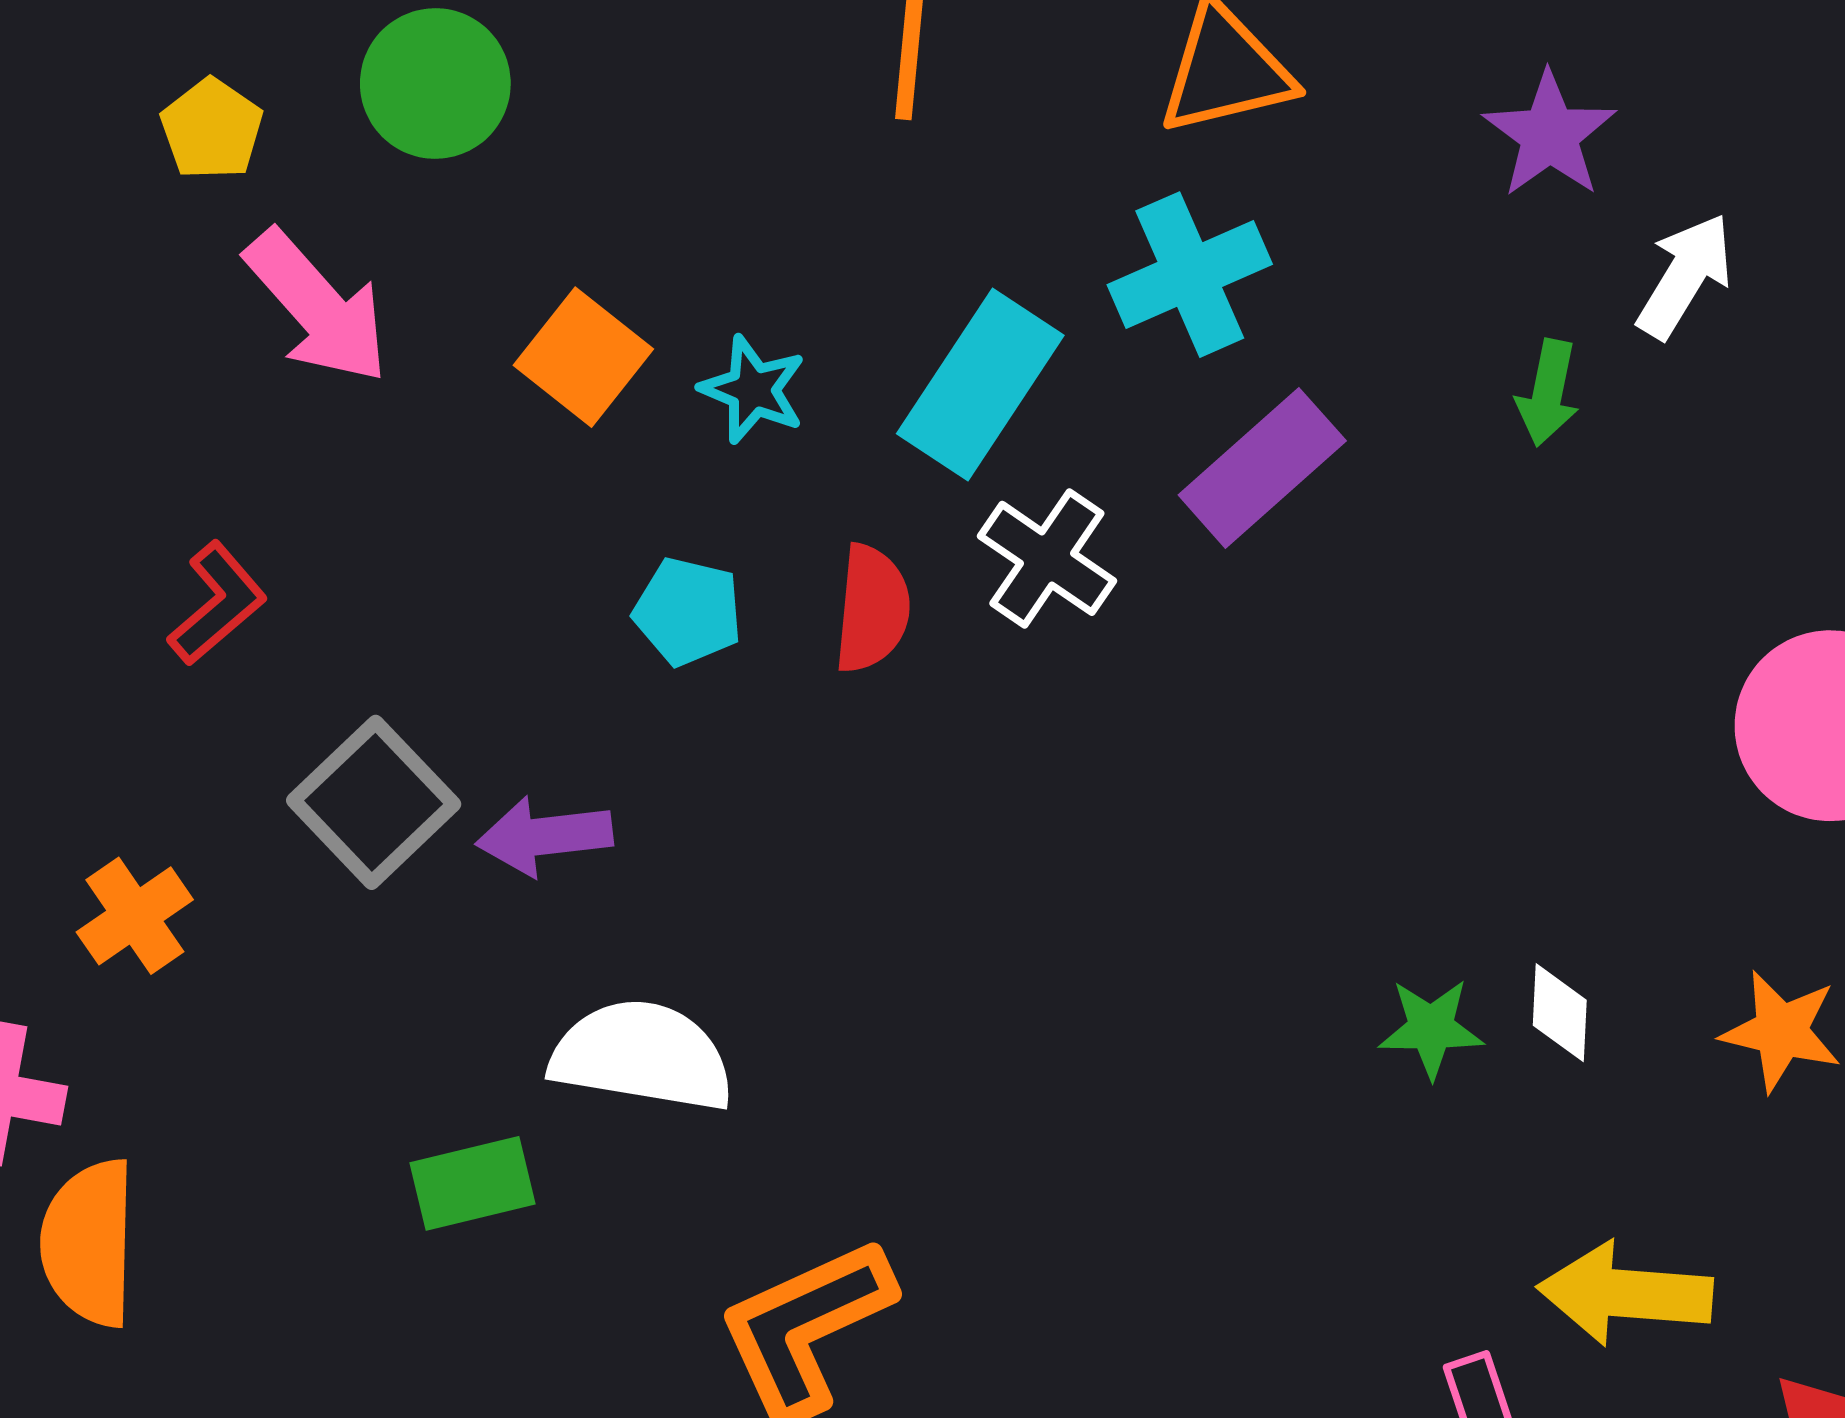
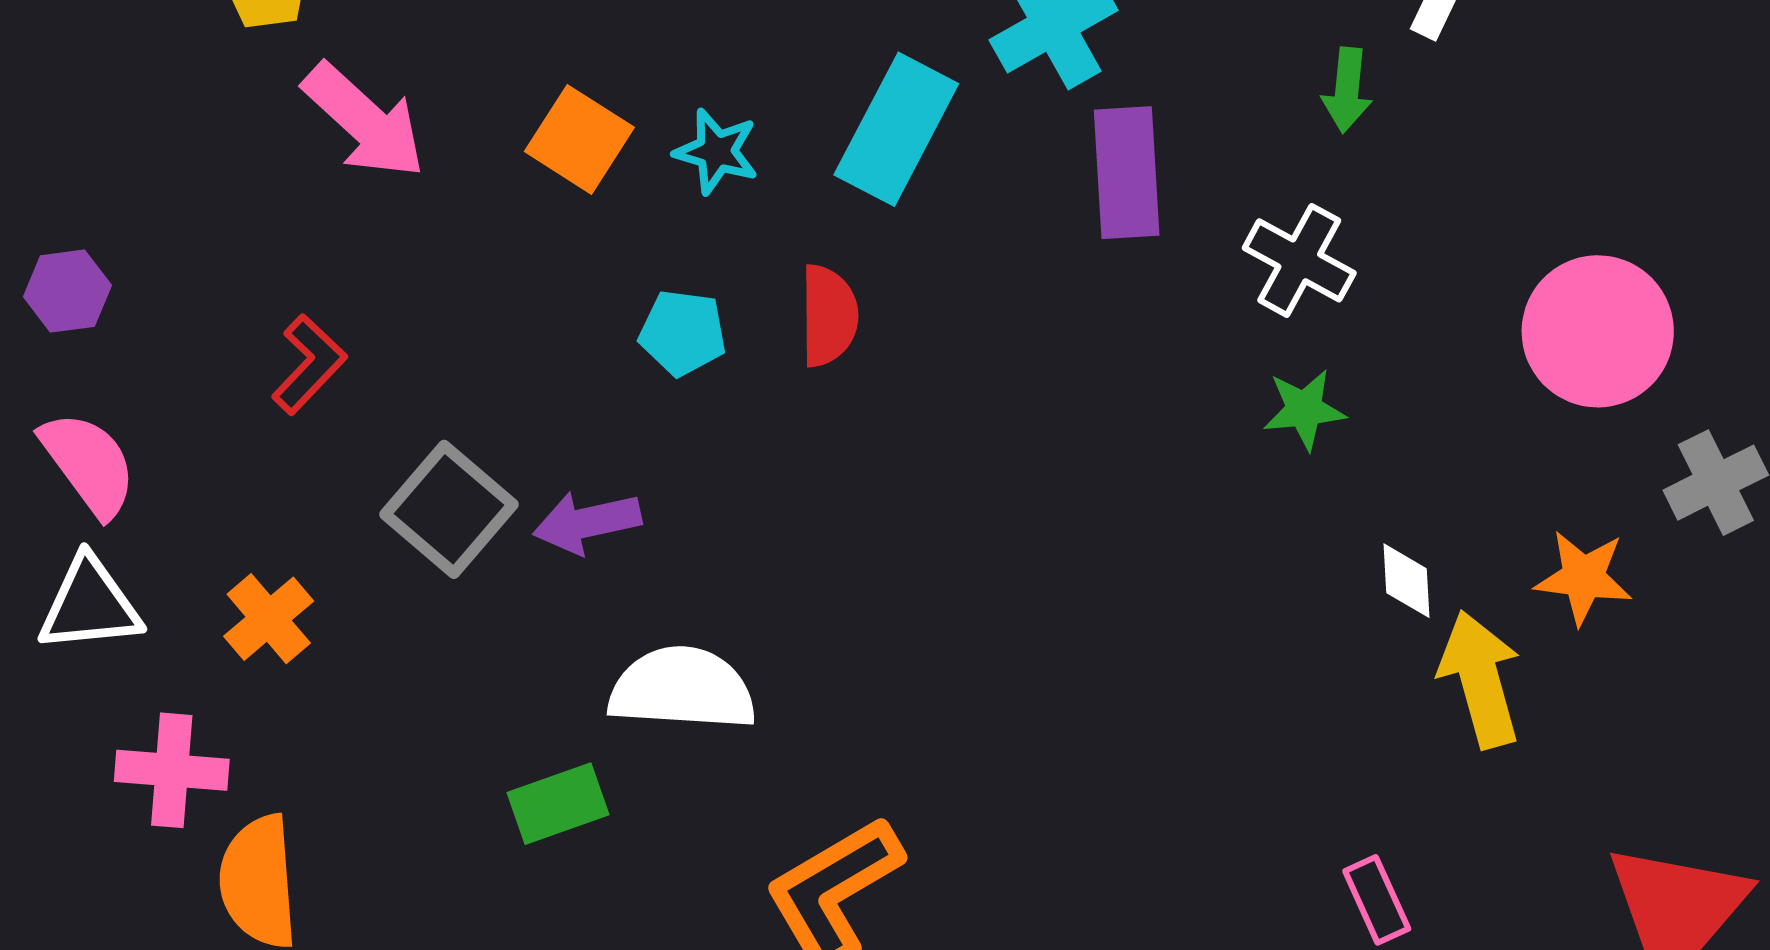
purple rectangle: (1262, 468) -> (1127, 173), turned -46
white cross: (1047, 558) -> (1299, 260), moved
green star: (1431, 1028) -> (1304, 409), moved
yellow arrow: (1625, 1294) -> (1480, 679), moved, turned 76

